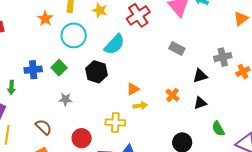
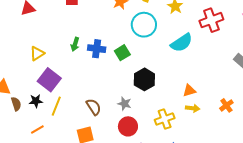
black hexagon: (96, 72) -> (144, 79), moved
green arrow: (11, 87) -> (75, 44), moved
gray star: (66, 99) -> (124, 104), moved
yellow cross: (115, 123) -> (165, 119), turned -36

